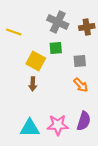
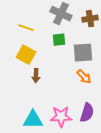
yellow line: (14, 32) -> (26, 28), moved
yellow square: (36, 61) -> (26, 55), moved
gray square: (80, 61) -> (83, 53), size x1.5

